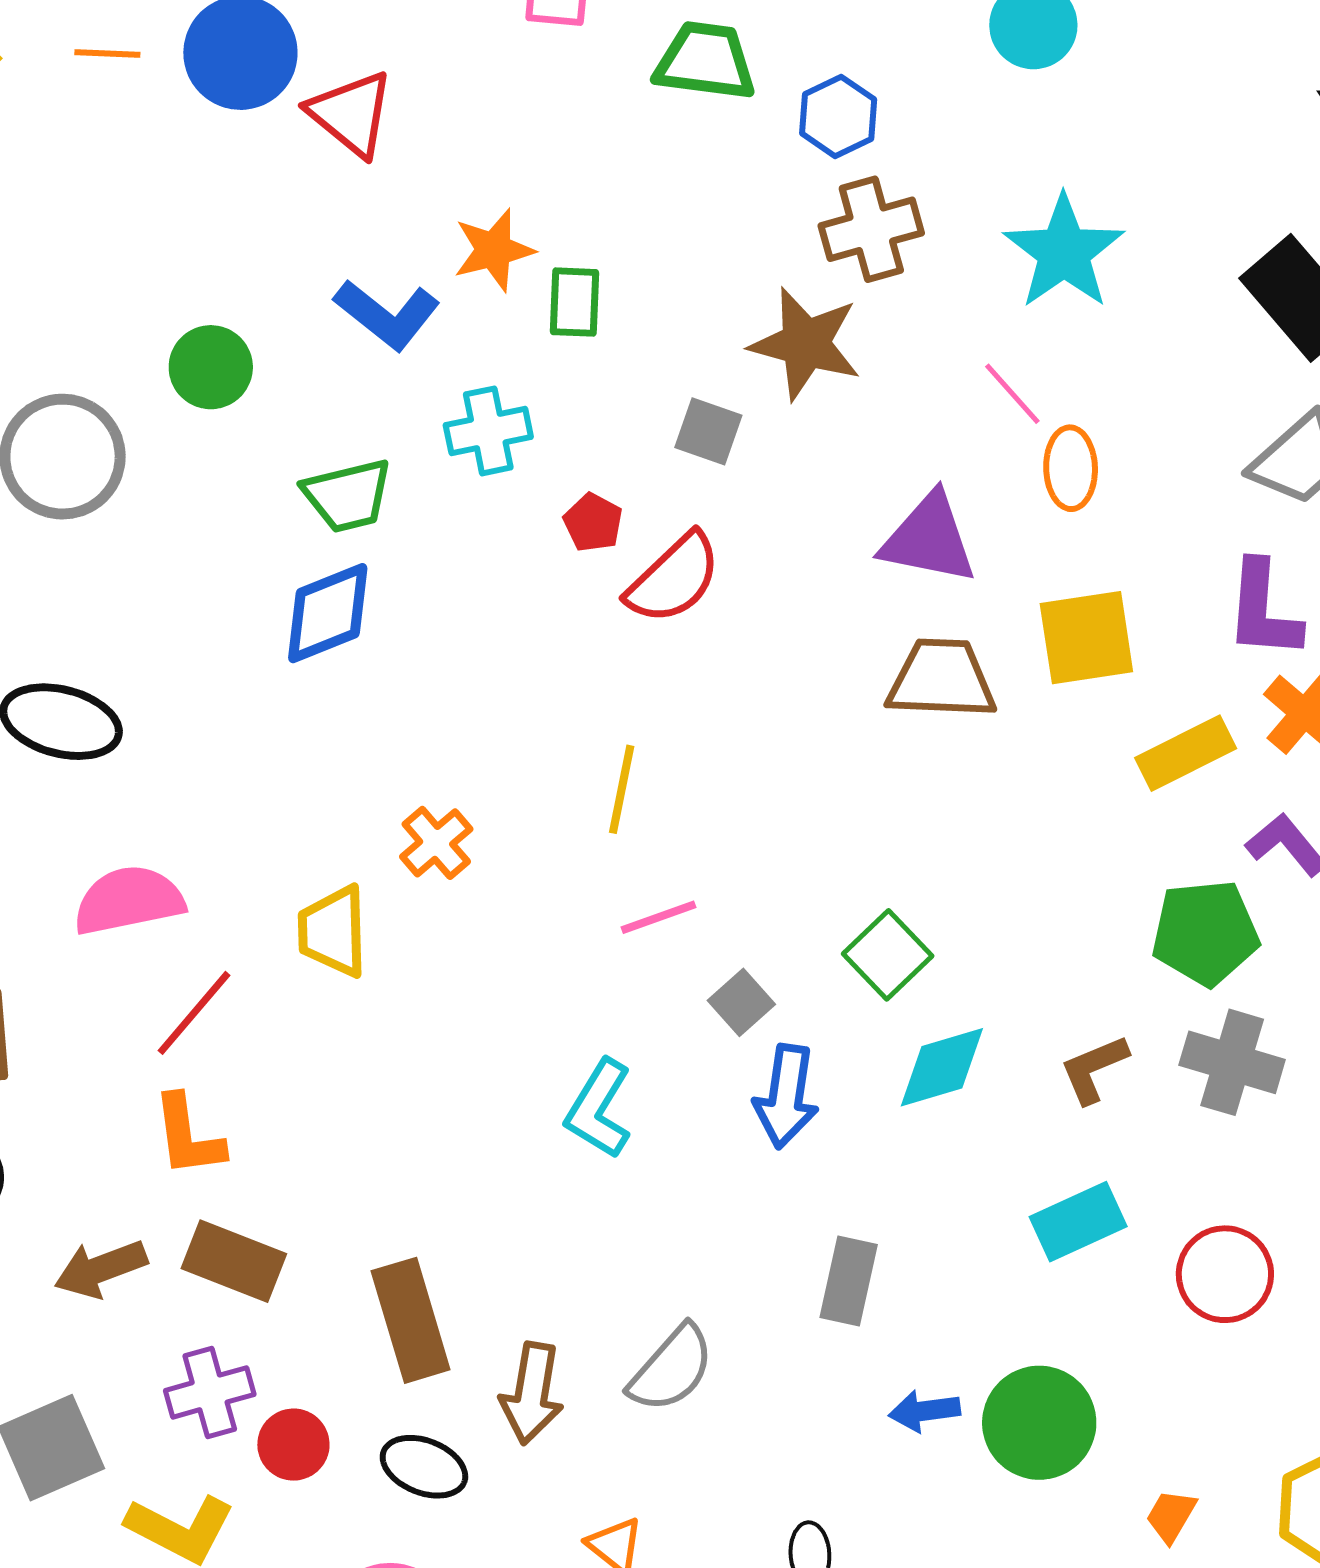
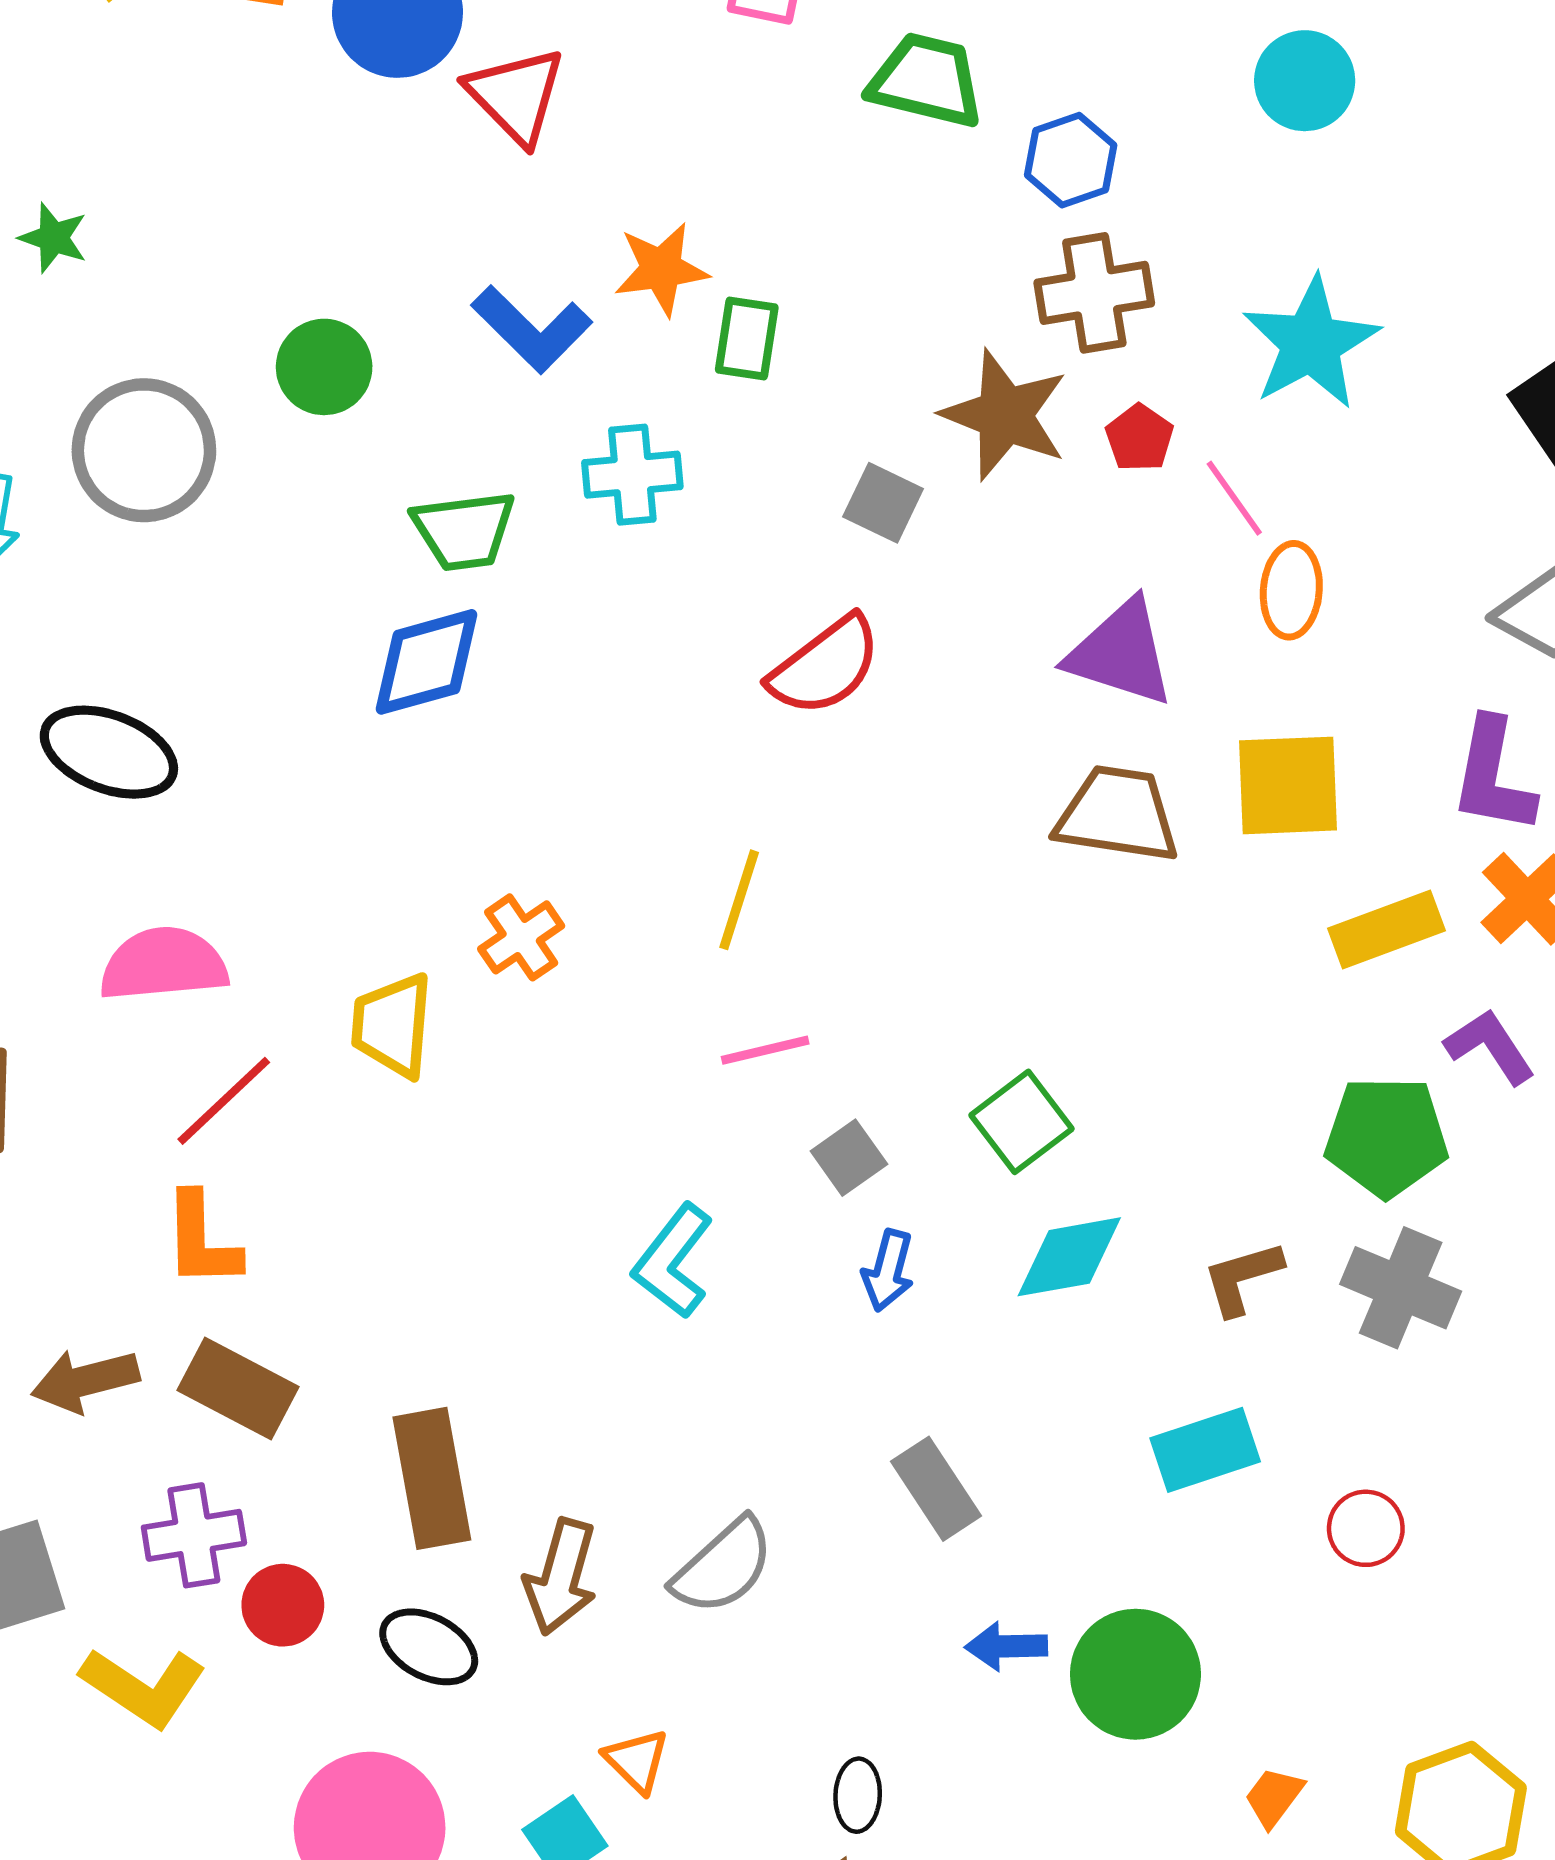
red pentagon: (593, 523) -> (1139, 438), moved
blue arrow: (786, 1096) -> (888, 1270), size x0.7
red circle: (1225, 1274) -> (1366, 1528), size x0.7
gray rectangle: (849, 1281) -> (936, 1489), turned -52

